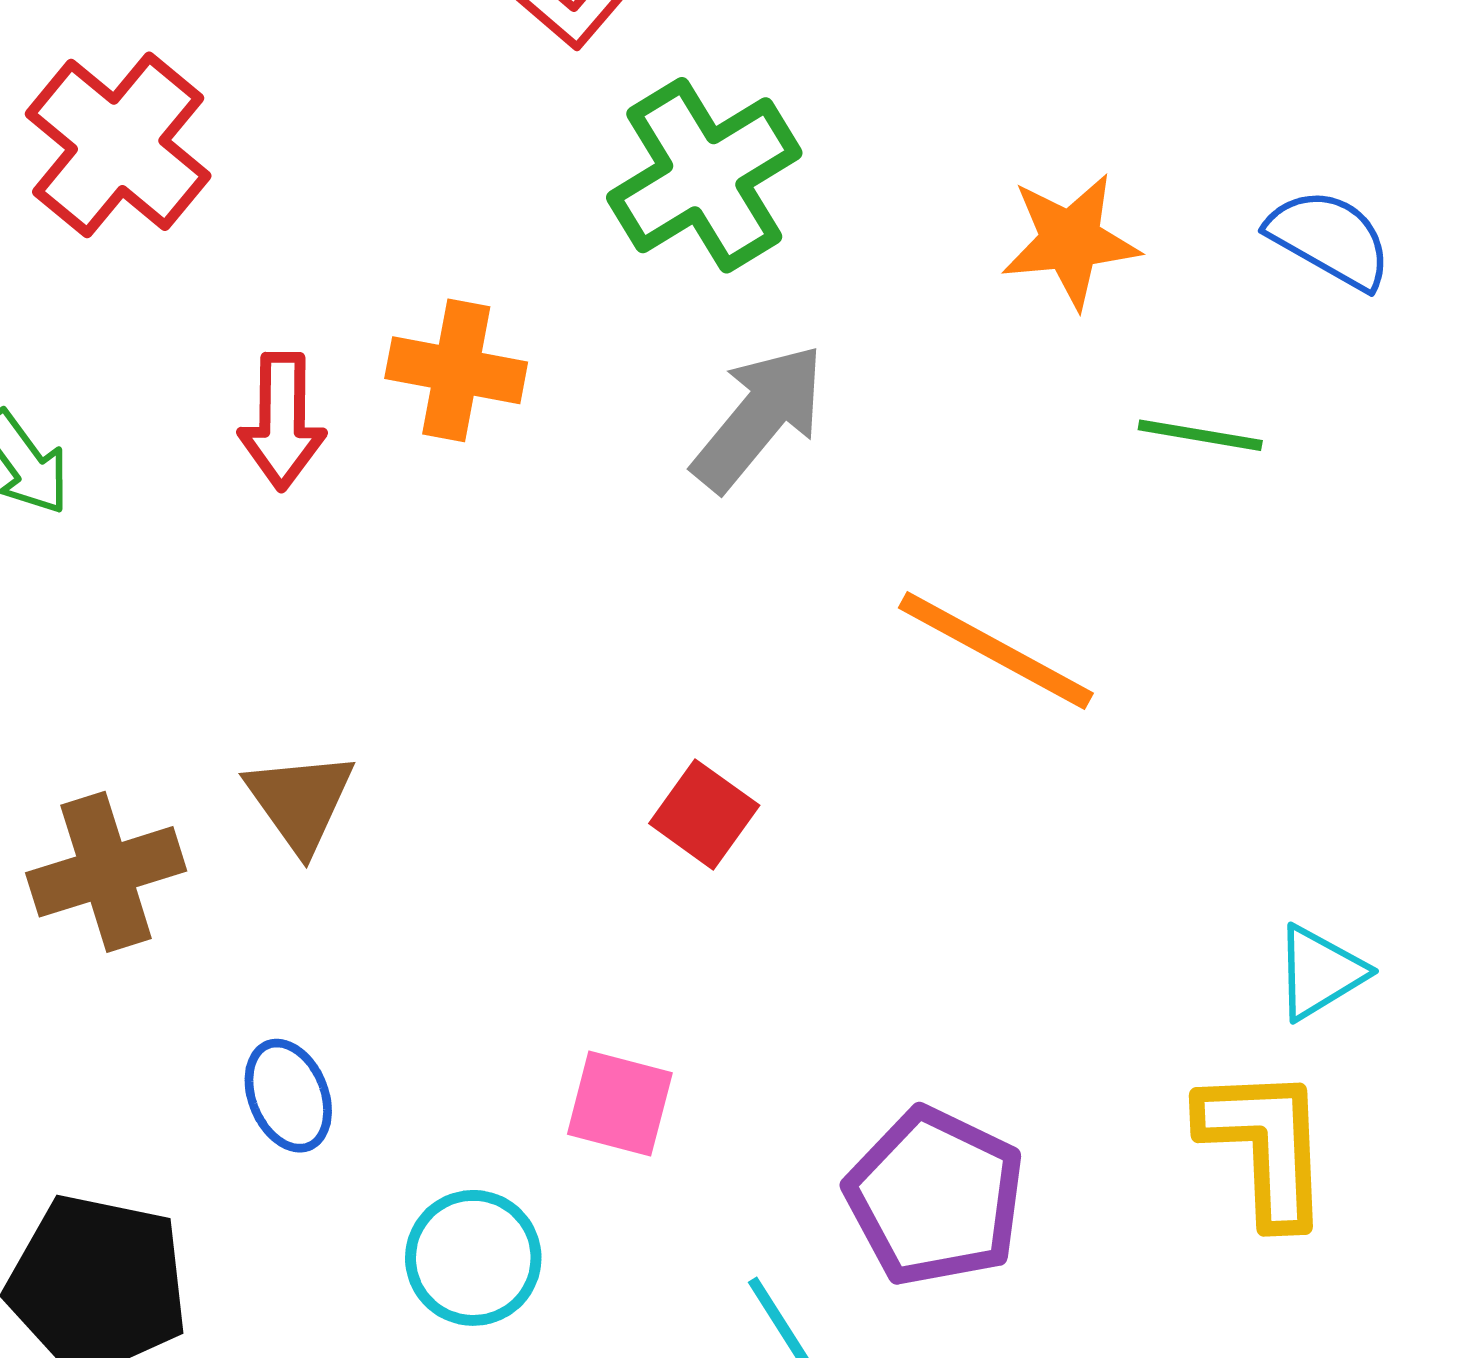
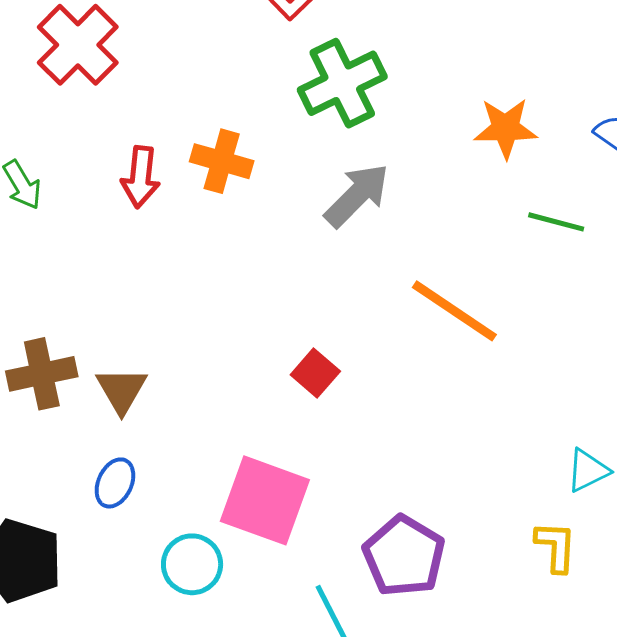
brown triangle: (300, 801) -> (122, 390), moved
blue ellipse: (288, 1096) -> (115, 483), turned 42
pink square: (620, 1103) -> (265, 500), size x1.8
yellow L-shape: (1265, 1145) -> (556, 547), size x0.7

